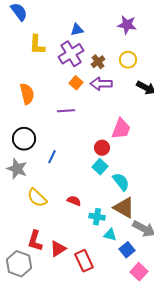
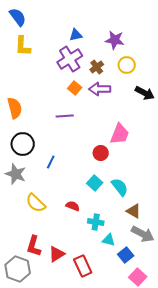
purple star: (127, 25) -> (115, 40), moved
yellow L-shape: (37, 45) -> (23, 46), moved
orange semicircle: (27, 94) -> (15, 108), moved
cyan square: (100, 167) -> (95, 183), moved
brown triangle: (124, 208) -> (134, 211), moved, size x0.7

